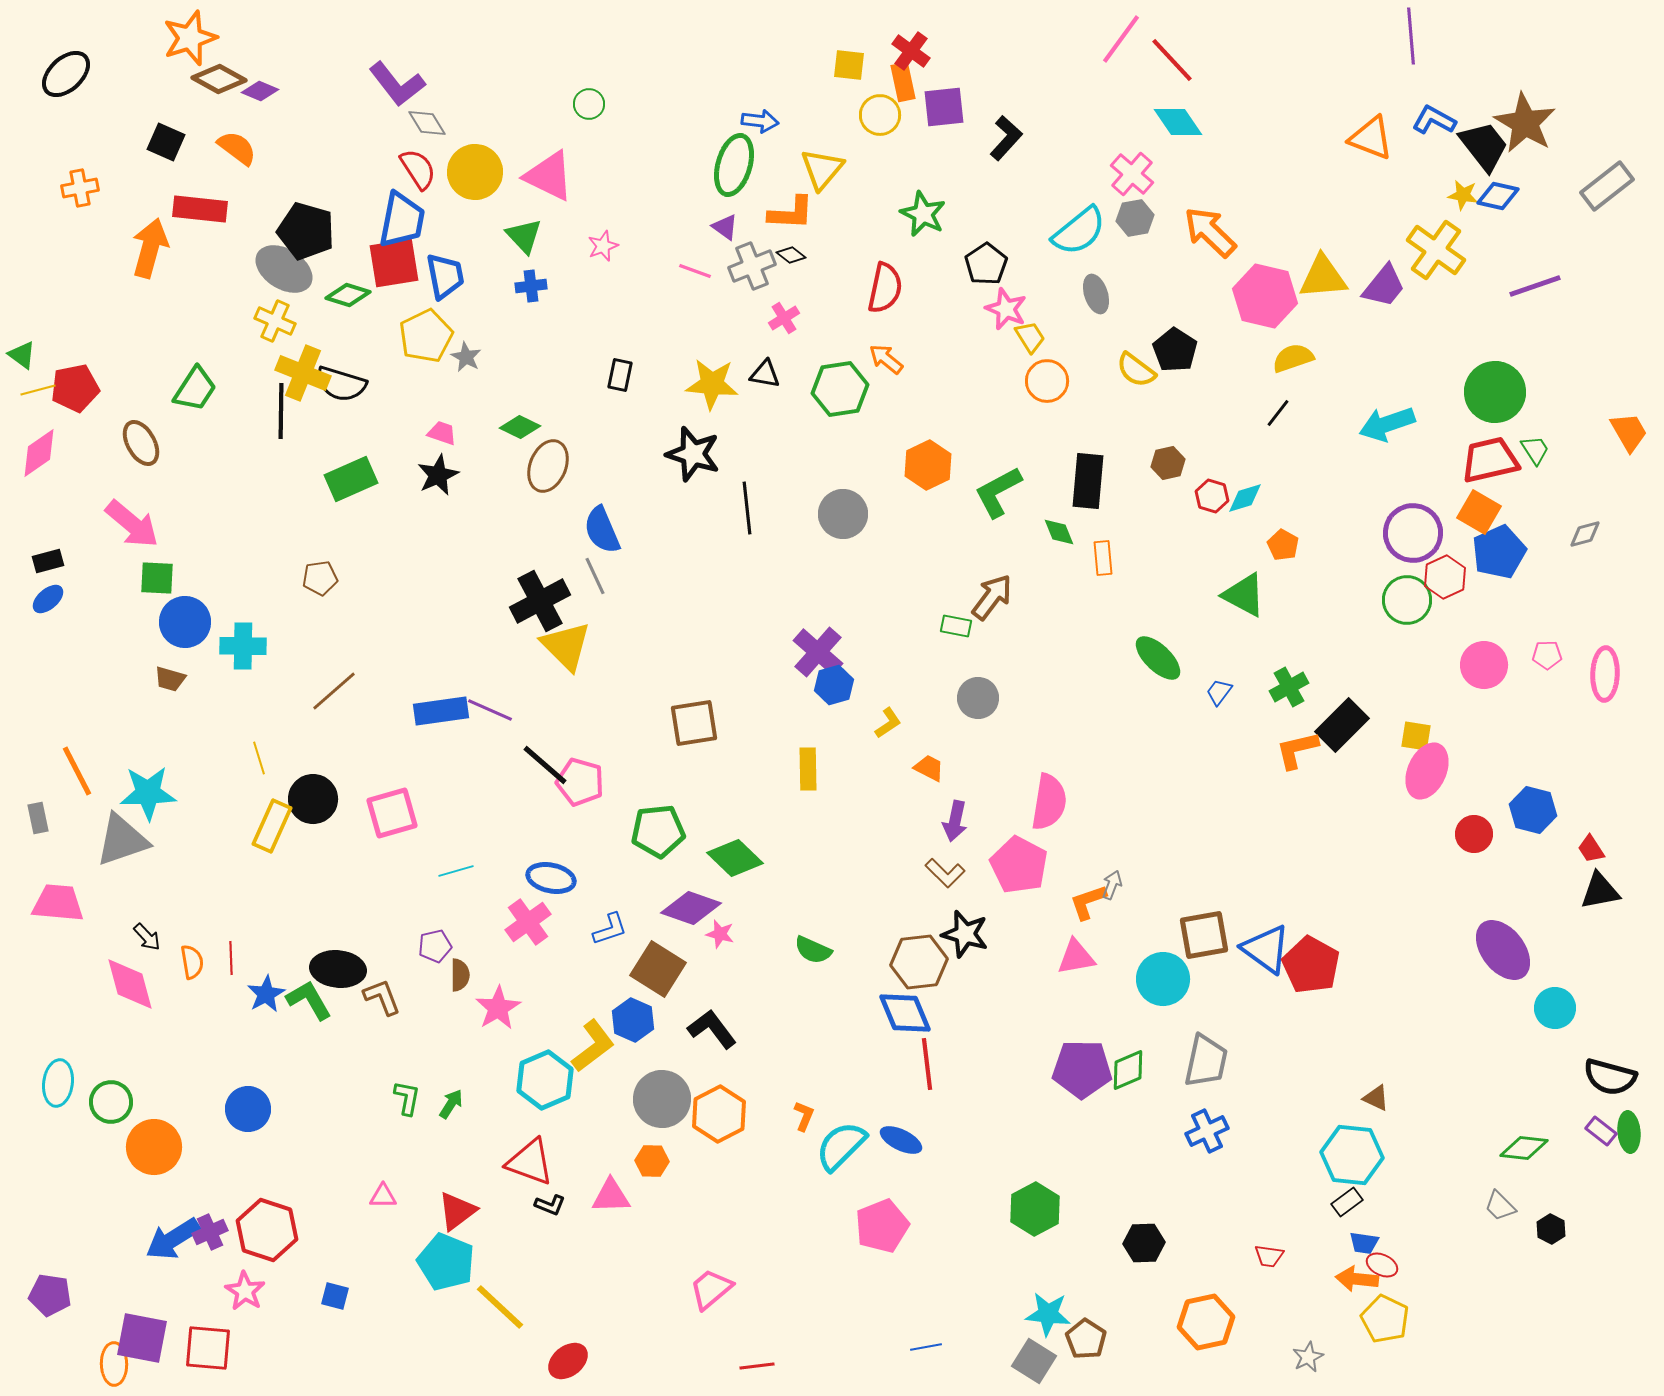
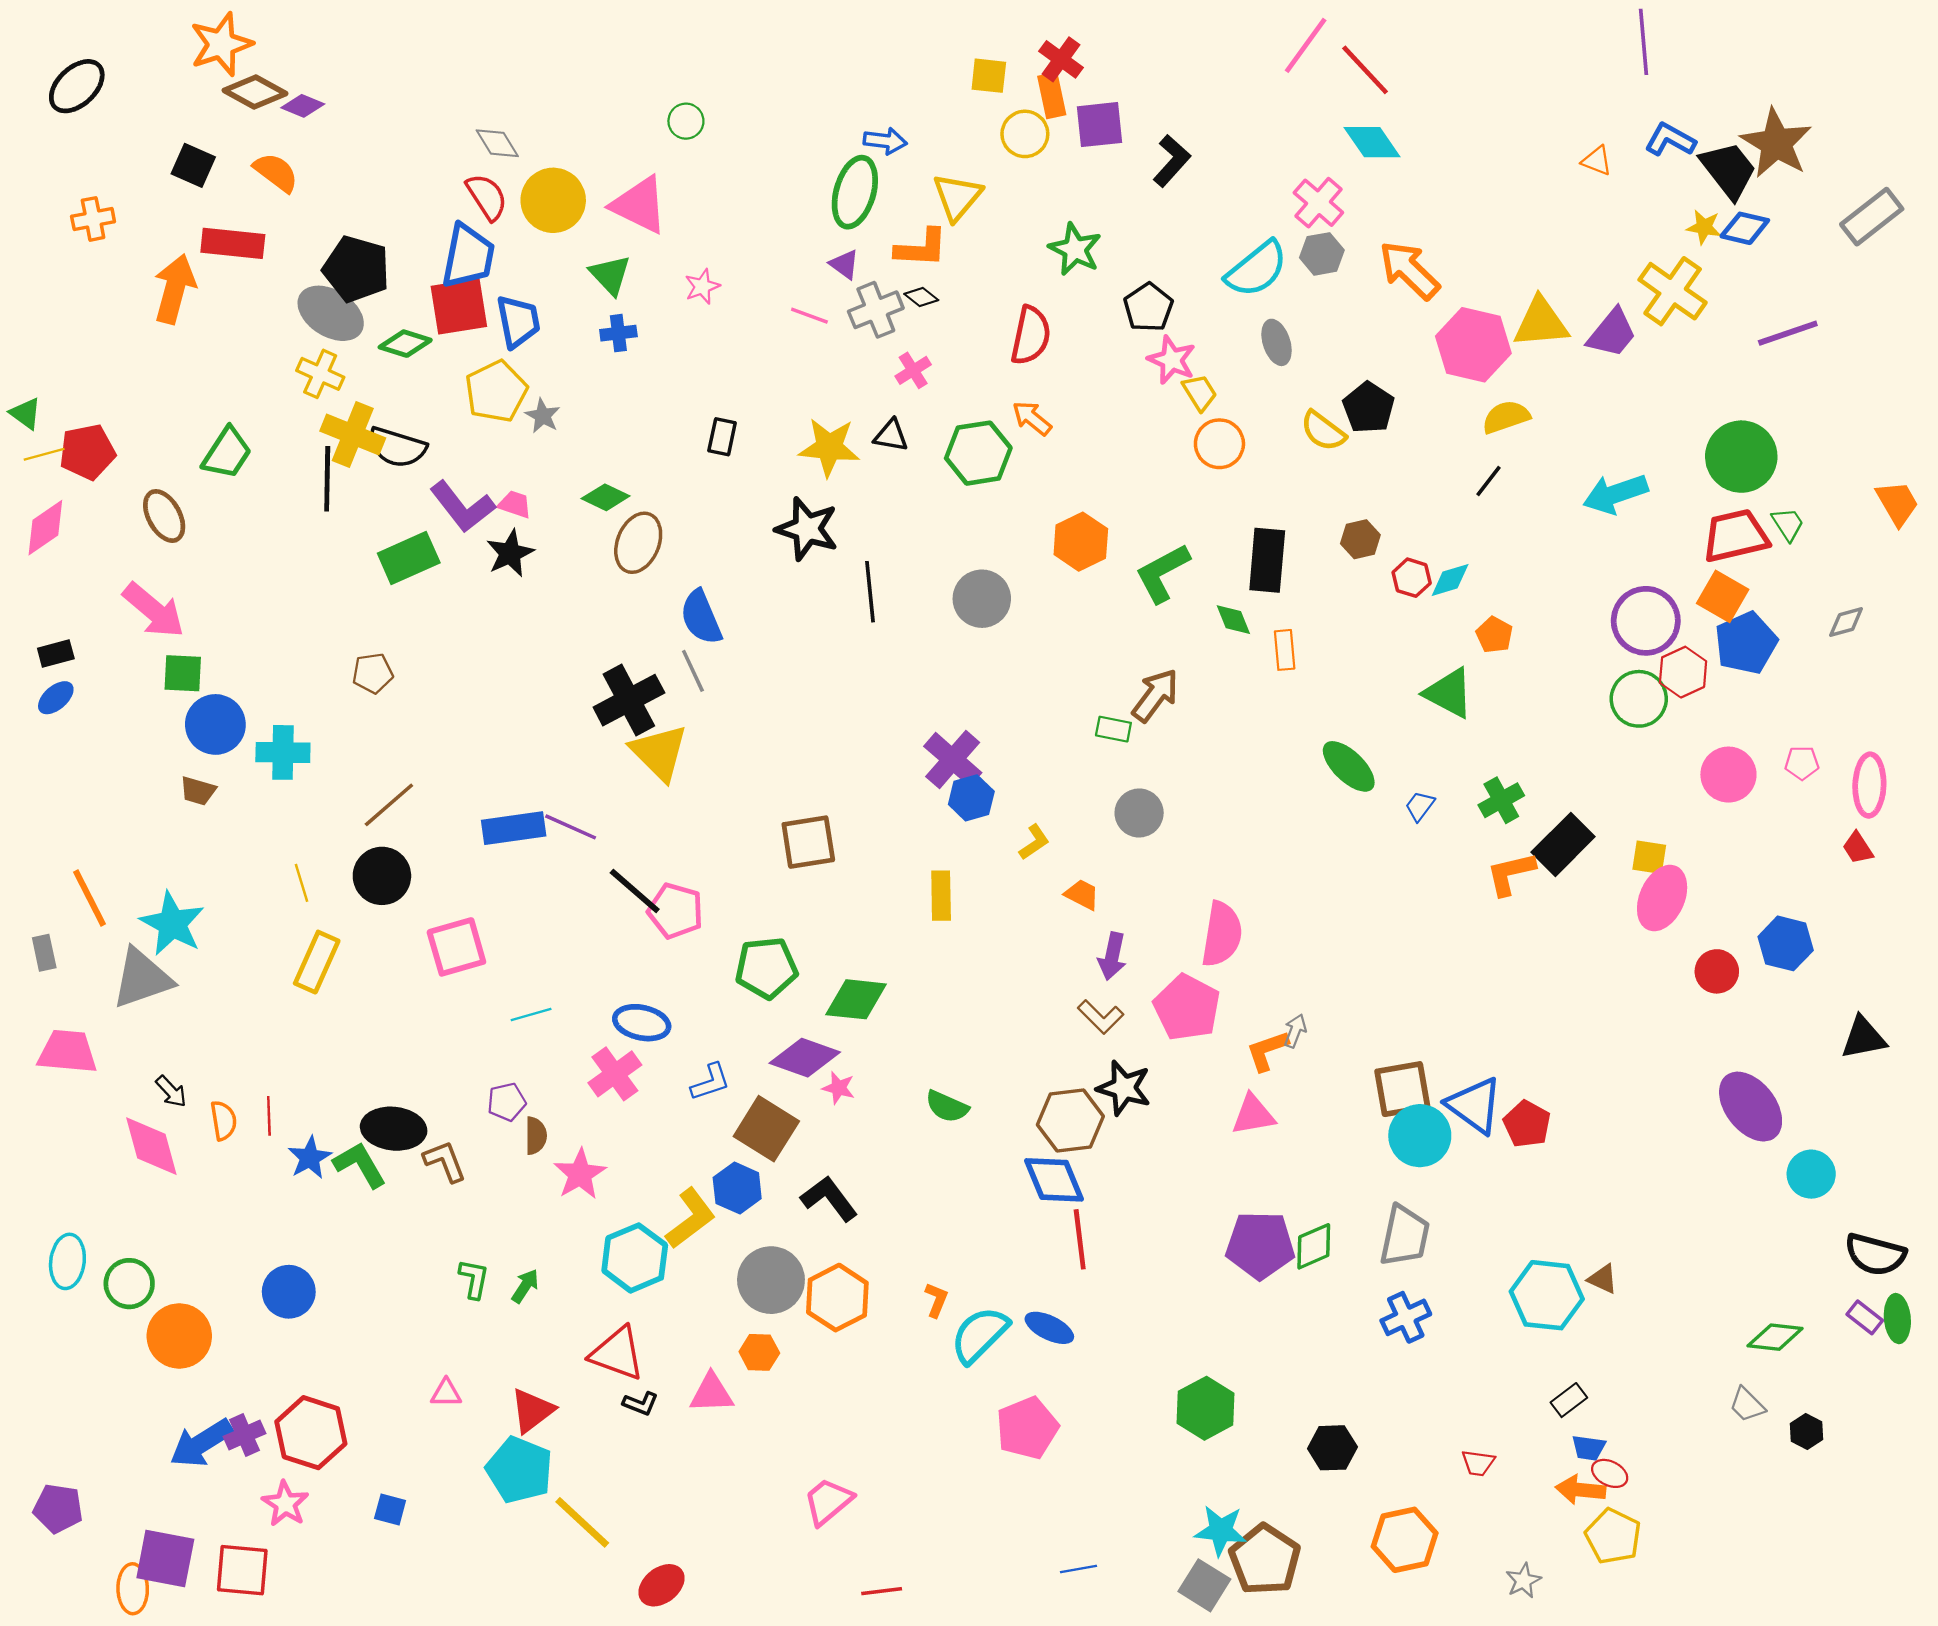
purple L-shape: (397, 84) -> (462, 507), moved
orange triangle: (1371, 138) -> (1597, 161), size x0.6
cyan star: (148, 793) -> (172, 924), turned 30
black circle: (313, 799) -> (382, 876), moved
red trapezoid: (1591, 849) -> (1858, 848), moved
green diamond: (735, 858) -> (856, 999), turned -38
red pentagon: (1311, 965) -> (1527, 1124), size x0.7
cyan circle: (1163, 979) -> (1420, 1136), moved
cyan hexagon: (1352, 1155) -> (1547, 1295), moved
brown pentagon: (1086, 1339) -> (1265, 1560), size x1.5

